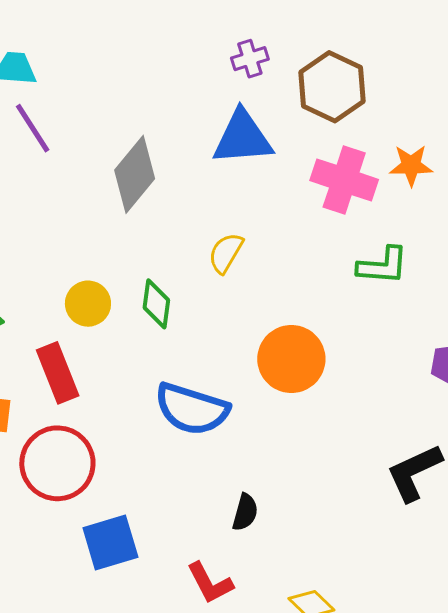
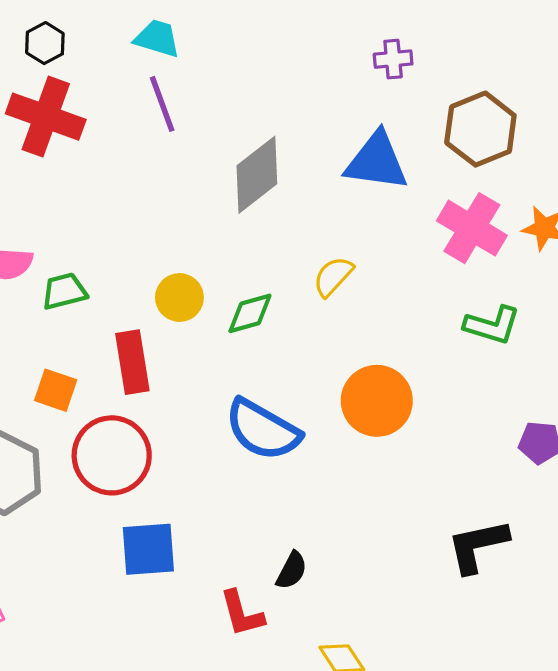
purple cross: (250, 59) -> (393, 59), moved
green diamond: (156, 304) -> (250, 313), turned 54
black semicircle: (245, 512) -> (292, 571), moved

